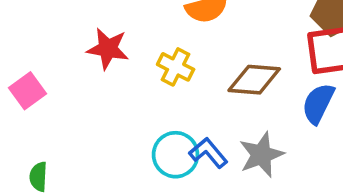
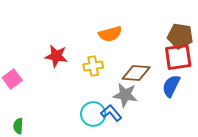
yellow cross: (176, 67) -> (93, 66), turned -36
gray star: (261, 155) -> (125, 95), moved, turned 30

